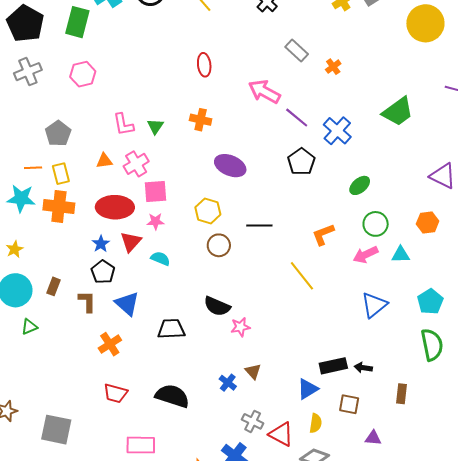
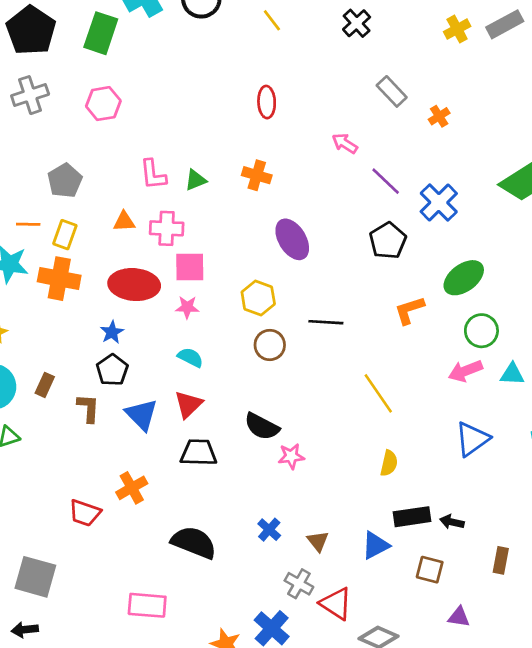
pink arrow: (264, 92) -> (345, 143), size x0.6
green triangle: (155, 126) -> (196, 180), turned 30
pink cross: (136, 164) -> (167, 228), turned 30
purple ellipse: (230, 166) -> (292, 239), turned 32
yellow rectangle: (61, 174) -> (65, 235), turned 30
green ellipse: (360, 185) -> (464, 278), size x1.4
orange L-shape: (323, 234) -> (409, 310), moved
red triangle: (131, 242) -> (188, 404), moved
orange cross: (110, 344) -> (132, 488), moved
brown triangle: (253, 371) -> (318, 541), moved
red trapezoid: (115, 393) -> (85, 513), moved
yellow semicircle: (316, 423) -> (389, 463), moved

